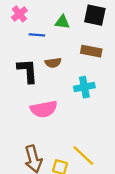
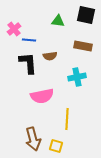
pink cross: (19, 14) -> (14, 29), moved
blue line: (37, 35) -> (29, 40), moved
yellow line: (83, 156) -> (67, 119), moved, turned 50

